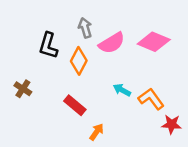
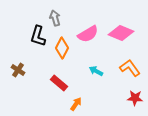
gray arrow: (85, 28) -> (55, 18), moved
orange L-shape: (151, 99) -> (130, 68), moved

